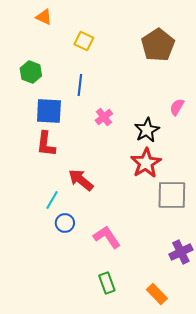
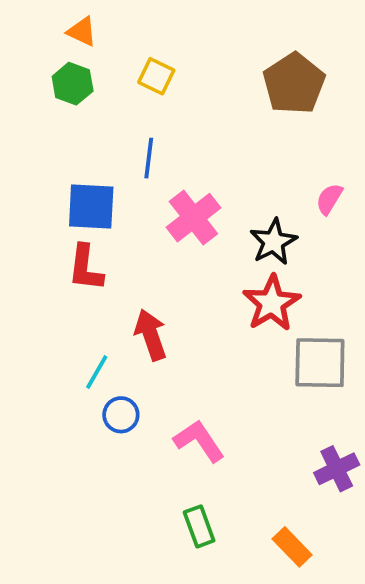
green hexagon: (31, 72) -> (73, 84), moved
pink cross: (104, 117) -> (193, 218), size x1.6
red arrow: (81, 180) -> (151, 335), turned 32

